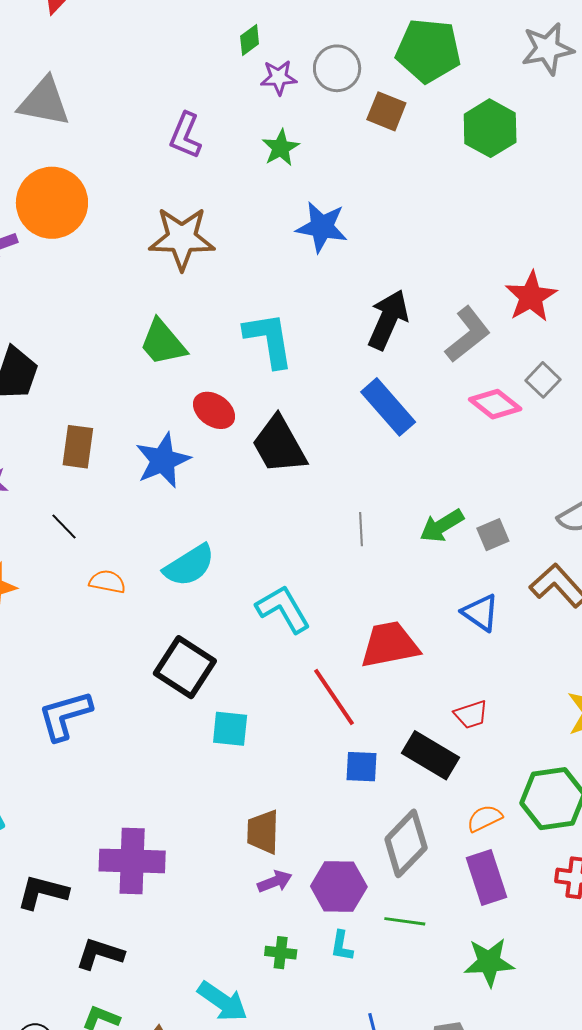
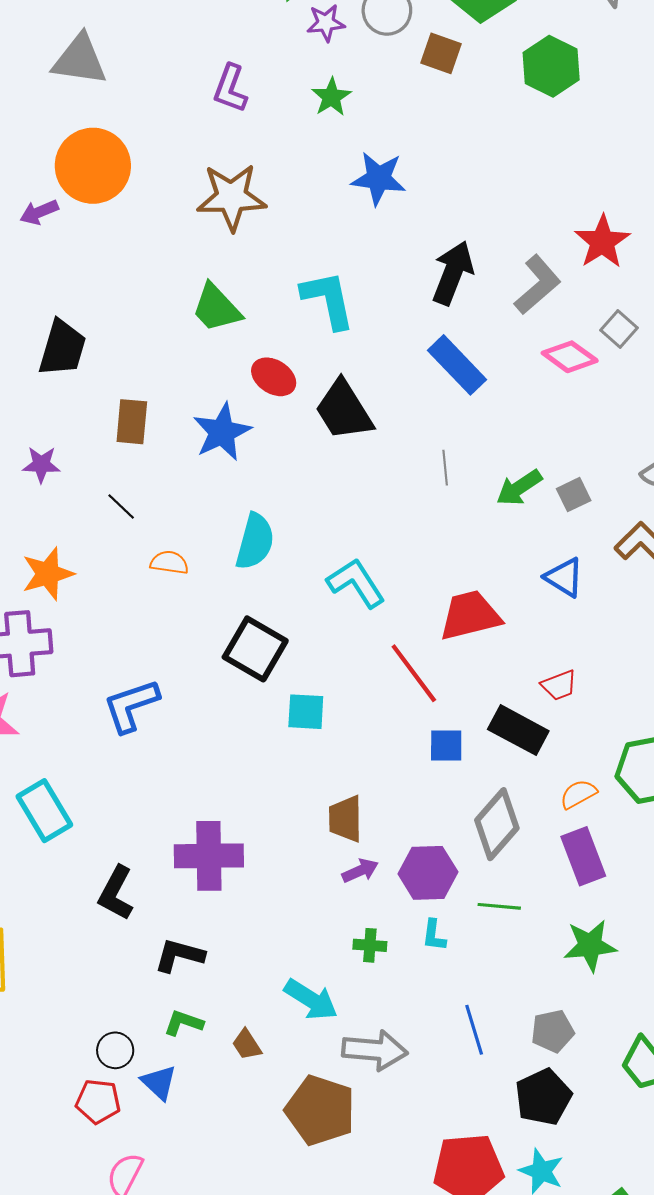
gray line: (361, 529) -> (445, 468), moved
cyan semicircle: (189, 565) -> (255, 541), turned -40
black L-shape: (43, 892) -> (116, 893), turned -74

